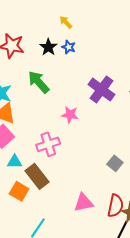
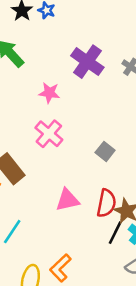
pink cross: (48, 144) -> (49, 134), moved, turned -30

